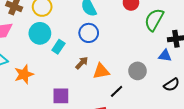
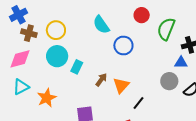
blue circle: (89, 33) -> (123, 46), moved
orange triangle: (101, 71) -> (121, 85), turned -30
gray circle: (138, 71) -> (169, 81), moved

